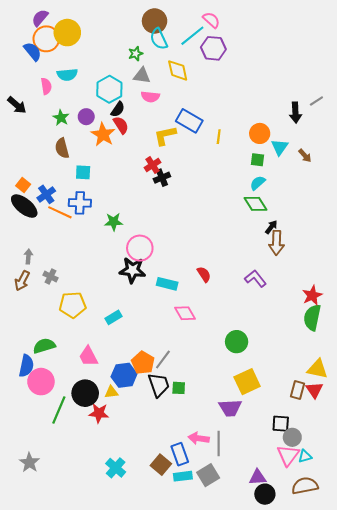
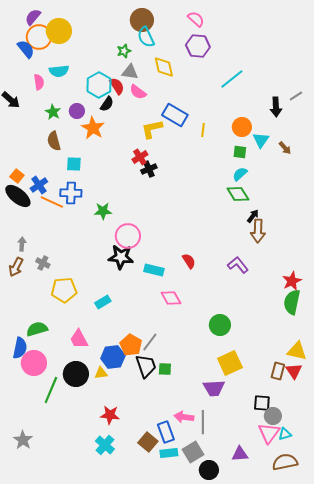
cyan line: (192, 36) -> (232, 79), moved
pink semicircle: (150, 97) -> (138, 92), turned 30
red semicircle: (121, 125) -> (117, 86), moved
red star: (99, 413) -> (110, 415), moved
black circle: (265, 494) -> (209, 470), moved

